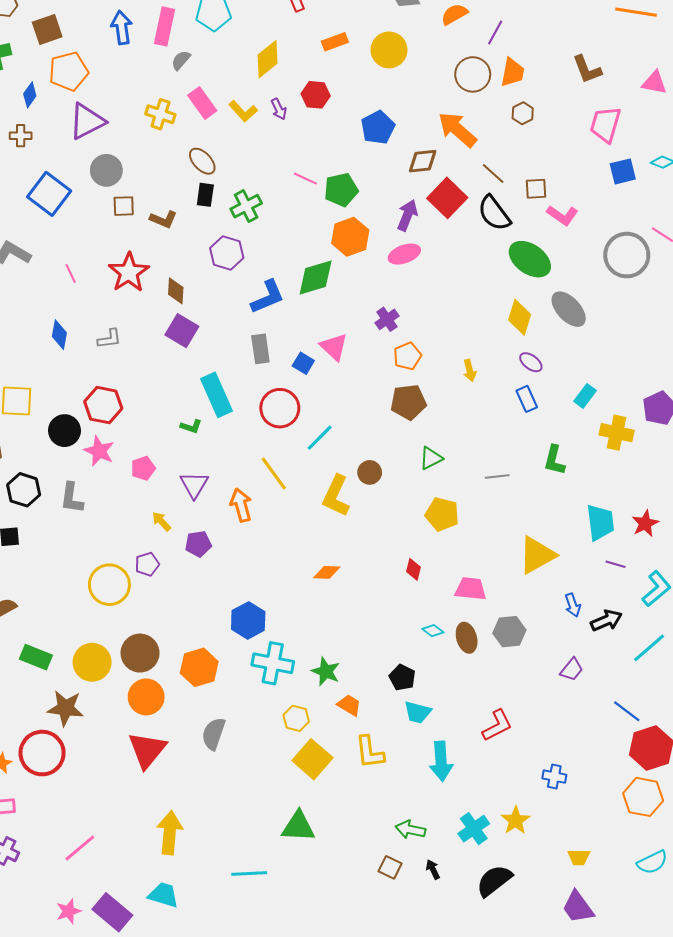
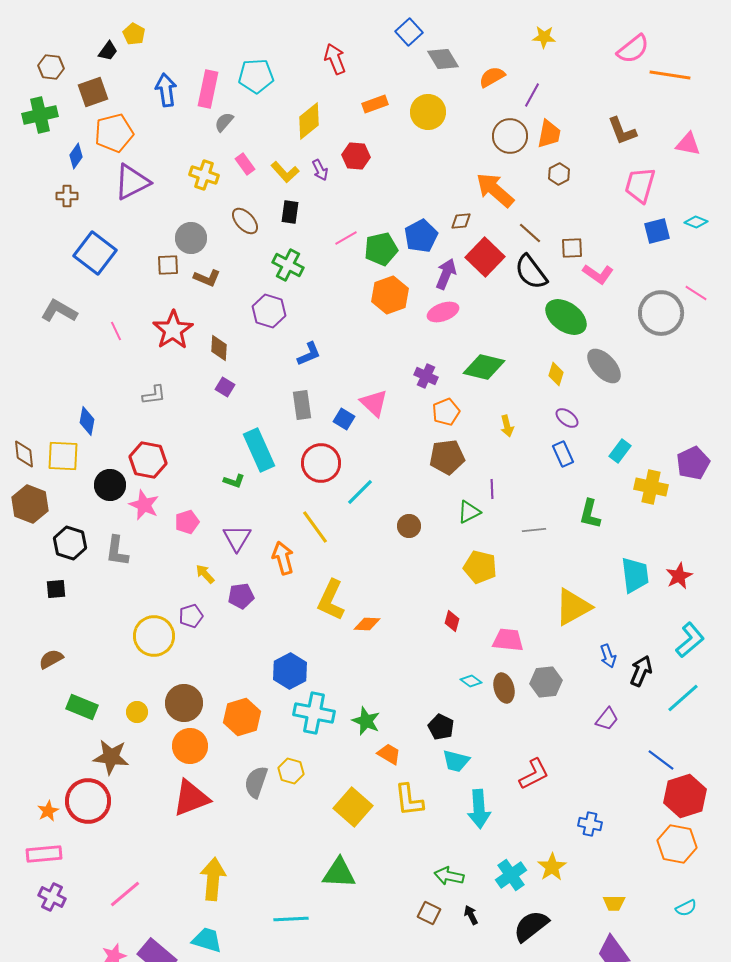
pink rectangle: (202, 103) -> (245, 164), size x0.7
blue pentagon: (378, 127) -> (421, 236), moved
brown diamond: (423, 161) -> (461, 221), size x0.7
gray circle: (106, 170) -> (191, 238), moved
pink line: (305, 179) -> (346, 238), turned -55
black rectangle: (205, 195) -> (290, 212), moved
green cross: (246, 206) -> (288, 265), turned -36
green diamond: (316, 278) -> (484, 367), moved, turned 30
blue L-shape: (268, 297) -> (309, 354), size x0.7
yellow diamond: (520, 317) -> (556, 374), size x0.7
purple cross: (387, 319) -> (426, 376), turned -30
purple square: (182, 331) -> (225, 387), size x0.6
blue diamond: (59, 335) -> (87, 421), moved
yellow L-shape: (336, 496) -> (331, 600), moved
purple line: (616, 564) -> (492, 489), moved, turned 72
black arrow: (606, 620) -> (641, 671), turned -44
yellow circle: (92, 662) -> (137, 712), size x0.6
yellow hexagon: (296, 718) -> (291, 771), moved
red triangle: (147, 750) -> (191, 798), turned 30
cyan semicircle: (652, 862) -> (686, 908), size x0.7

